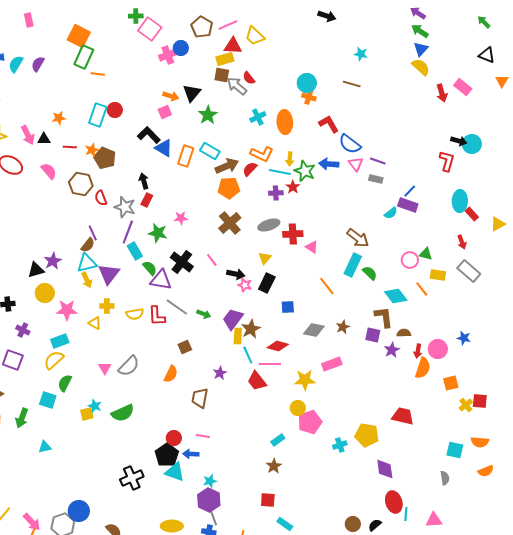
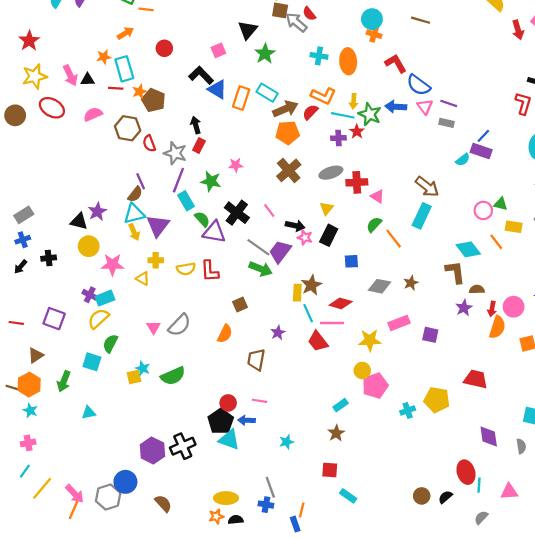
orange arrow: (171, 96) -> (125, 33), moved, turned -49
cyan rectangle: (98, 115) -> (124, 69), moved, turned -35
cyan cross: (258, 117) -> (319, 56), turned 35
pink semicircle: (49, 171) -> (93, 114), turned -72
black triangle: (36, 270) -> (79, 221), turned 30
green semicircle: (370, 273) -> (374, 225), moved, turned -91
gray line: (177, 307) -> (258, 247), moved
green arrow: (204, 314) -> (261, 269), size x1.5
purple trapezoid: (233, 319) -> (280, 252), moved
purple cross: (23, 330) -> (90, 295), moved
purple square: (373, 335) -> (430, 335), moved
purple diamond: (385, 469) -> (489, 436), moved
cyan star: (210, 481) -> (287, 442), moved
purple hexagon: (209, 500) -> (152, 451), moved

